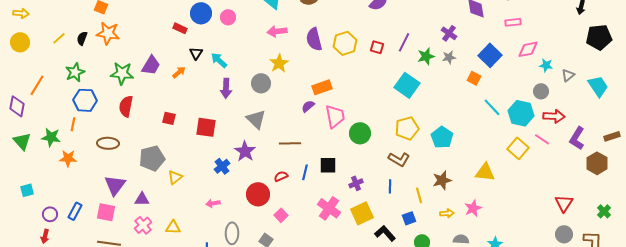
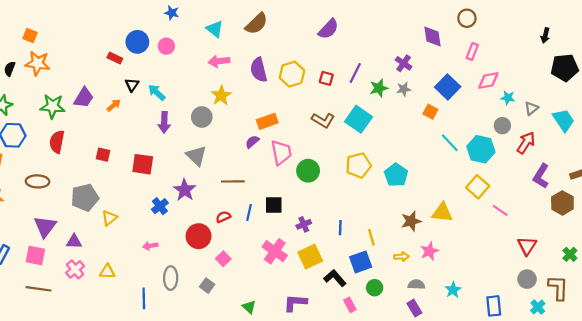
pink rectangle: (513, 22) -> (472, 52), turned -63
red arrow: (554, 116) -> (526, 143), moved, turned -60
pink line: (542, 139) -> (500, 210), moved
brown L-shape: (399, 159) -> (323, 120), moved
brown star: (442, 180) -> (411, 221), moved
blue square: (409, 218) -> (361, 262), size x1.5

